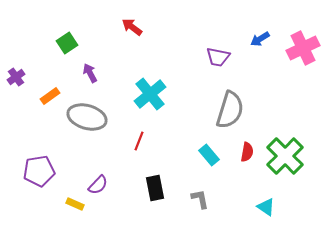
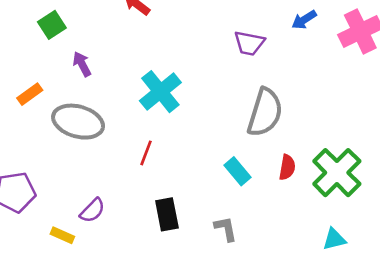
cyan triangle: (266, 207) -> (334, 239), moved, turned -48

